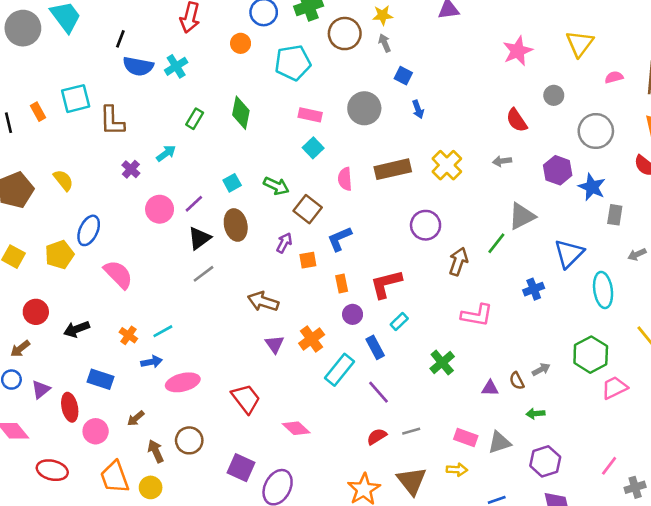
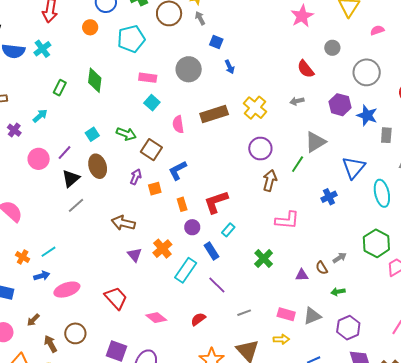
purple circle: (426, 225) -> (260, 149), moved
red semicircle: (377, 437) -> (198, 319), moved

